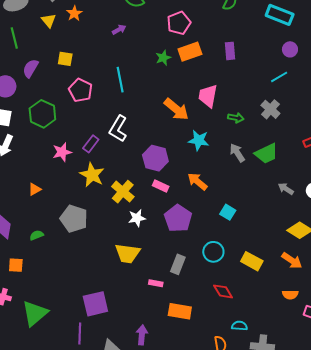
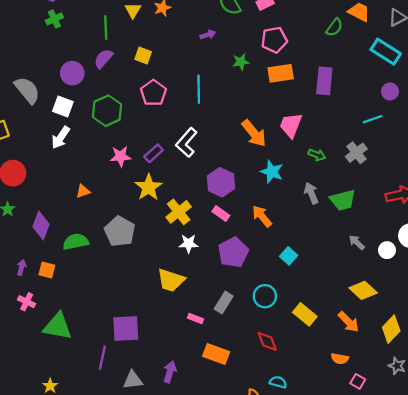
green line: (14, 38) -> (106, 28), moved
purple rectangle: (230, 51) -> (324, 81), size x1.4
green star: (163, 58) -> (241, 62), moved
green semicircle: (37, 235) -> (76, 242), size x1.6
green triangle: (35, 313) -> (58, 326), turned 40

